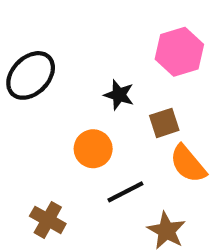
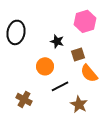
black ellipse: (31, 75) -> (16, 32), turned -35

